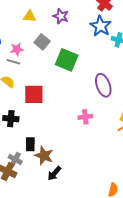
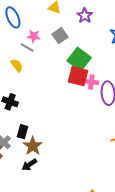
red square: (34, 94) -> (78, 76), moved
pink cross: (85, 117) -> (91, 82), moved
black arrow: (54, 173) -> (29, 165), moved

